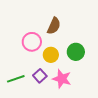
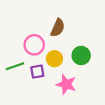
purple square: (40, 76) -> (37, 72), moved, turned 32
green line: (16, 79) -> (15, 66), moved

